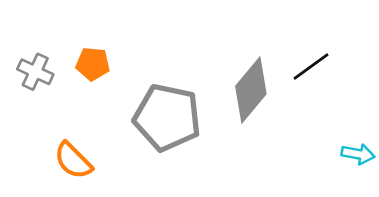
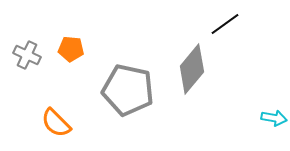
black line: (311, 66) -> (225, 24), moved

